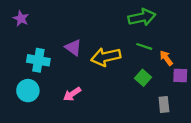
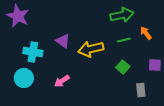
purple star: (21, 18) -> (18, 16), size x1.6
green line: (144, 46) -> (124, 40), turned -32
orange arrow: (166, 58) -> (146, 33), moved

